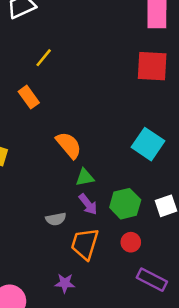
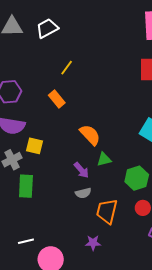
purple arrow: (88, 204) -> (81, 170), moved

